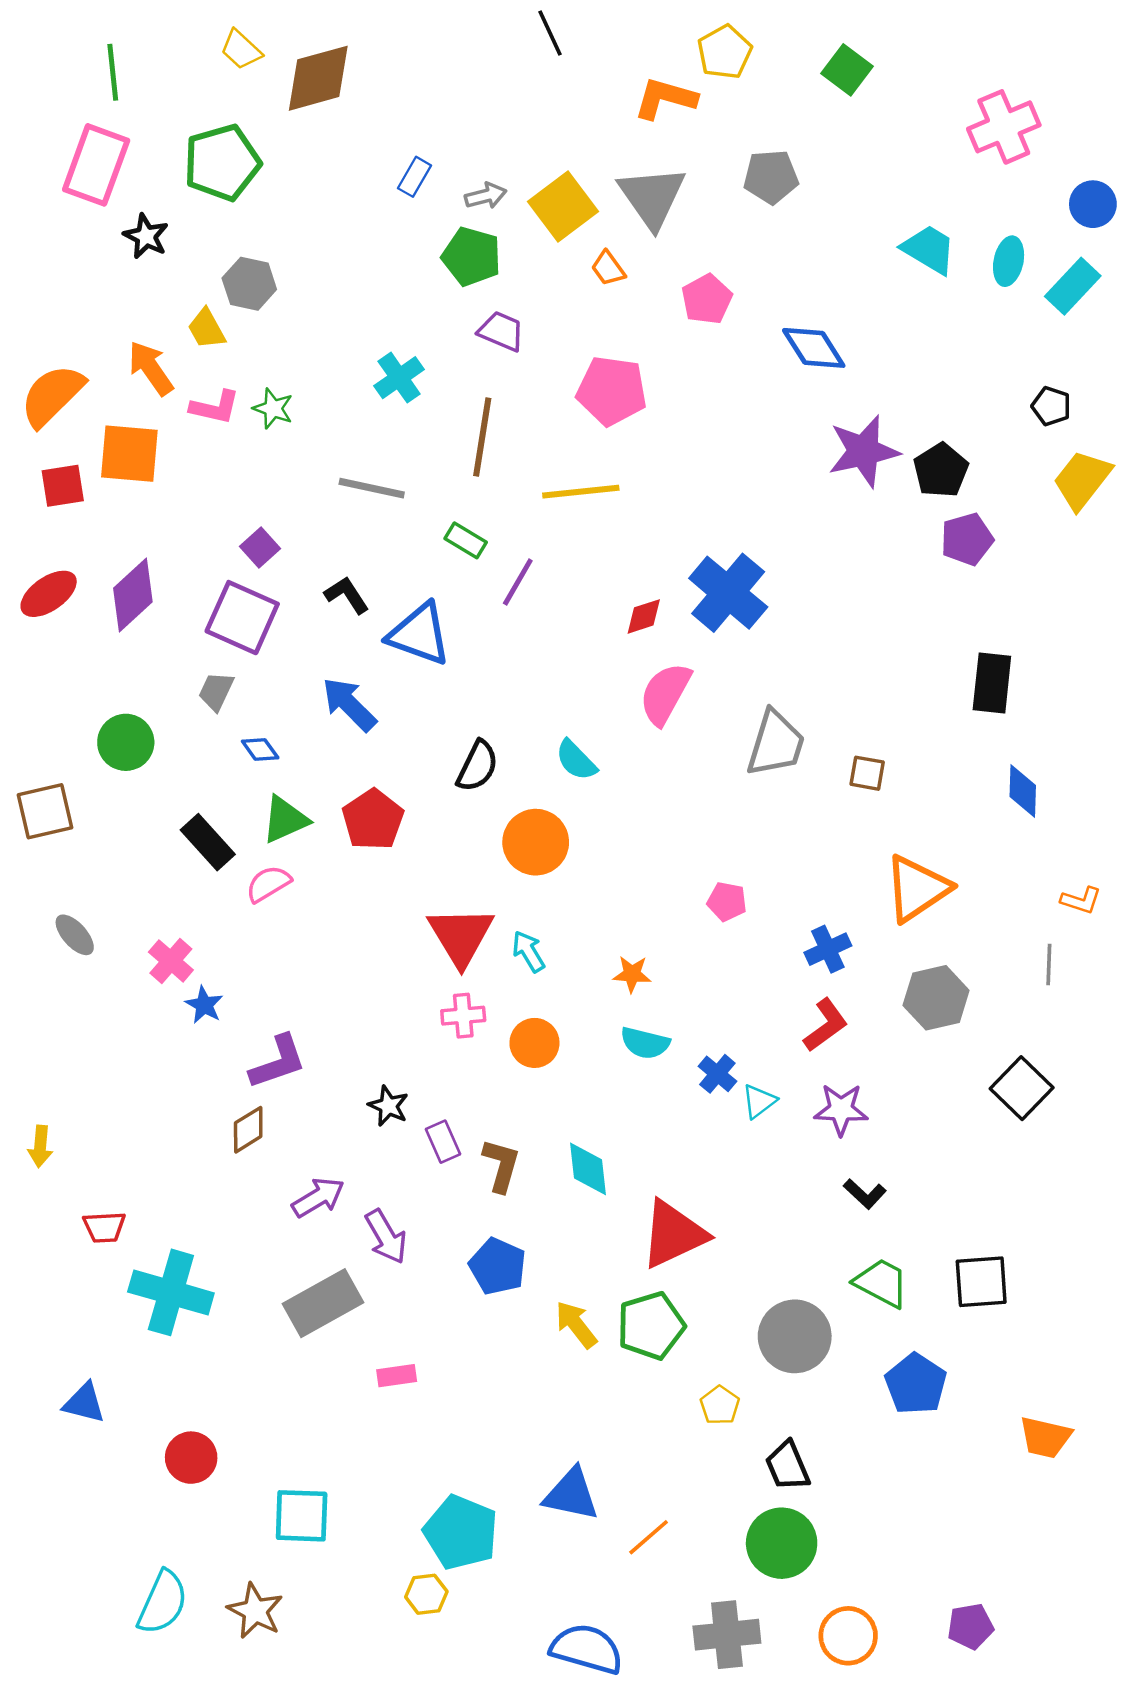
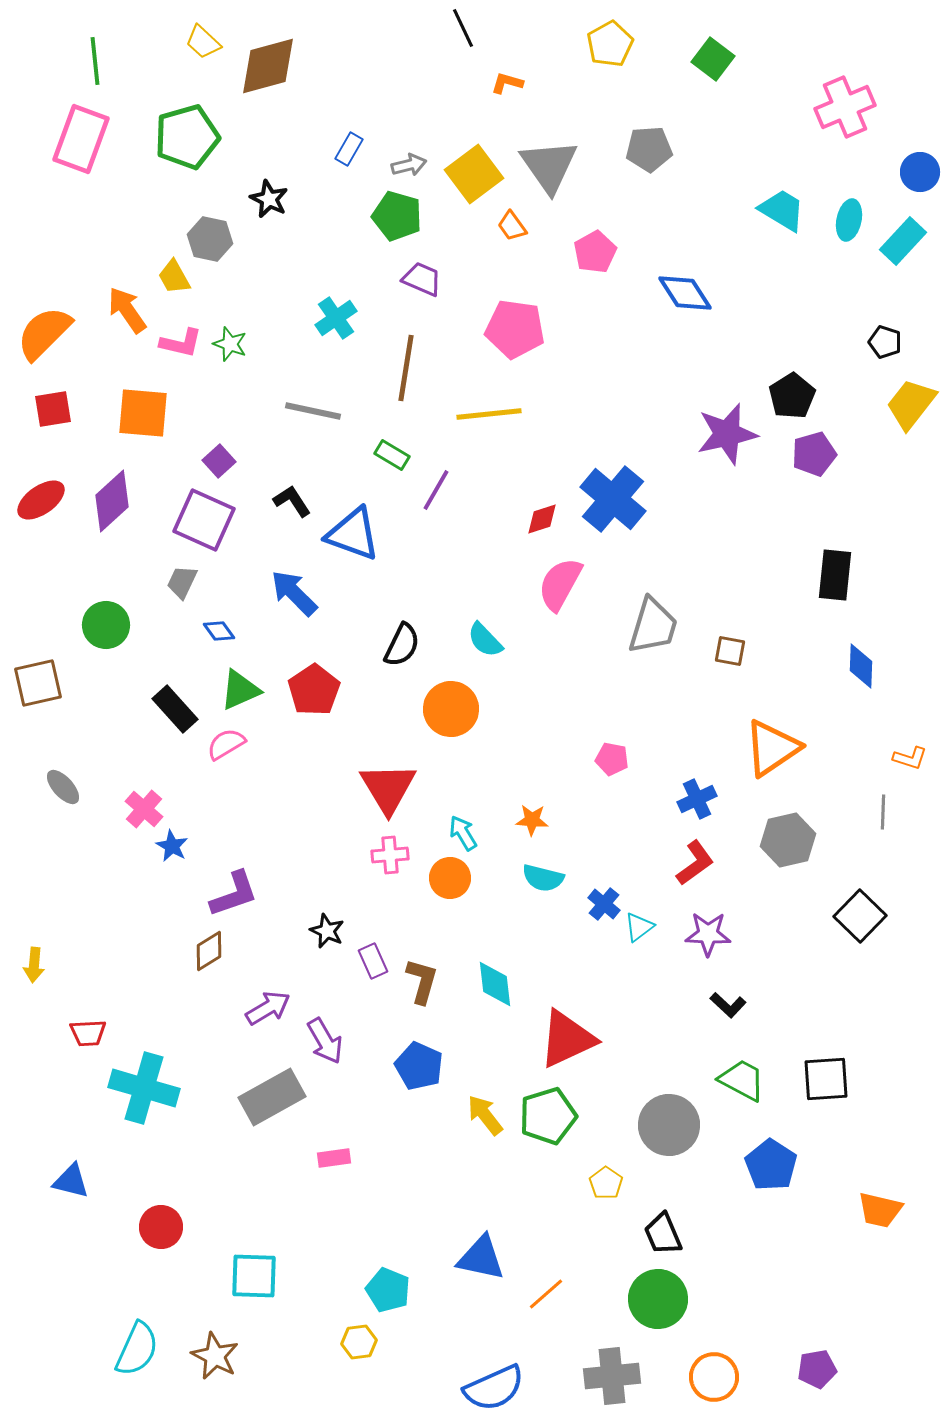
orange L-shape: (665, 98) -> (507, 83), moved, size x0.6
black star: (146, 236) -> (269, 199), moved
purple star: (864, 451) -> (727, 434), moved
orange square: (129, 454) -> (143, 413), moved
cyan arrow: (529, 951) -> (463, 833), moved
cyan pentagon: (461, 1532) -> (388, 1290), size x0.7
blue semicircle: (587, 1649) -> (494, 1388), turned 140

